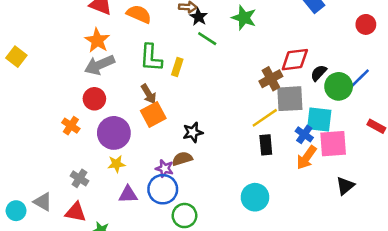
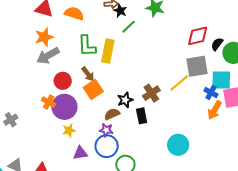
green line: (207, 39) -> (129, 27), turned -70
orange star: (97, 40) -> (44, 37), turned 30
yellow rectangle: (177, 67) -> (108, 51), size x1.6
brown cross: (271, 79) -> (151, 93), moved
red circle: (94, 99) -> (63, 81), moved
orange cross: (71, 126) -> (49, 102), moved
black rectangle: (266, 145) -> (142, 116), moved
brown semicircle: (182, 159) -> (112, 114), moved
gray cross: (79, 178) -> (11, 120), moved, turned 32

